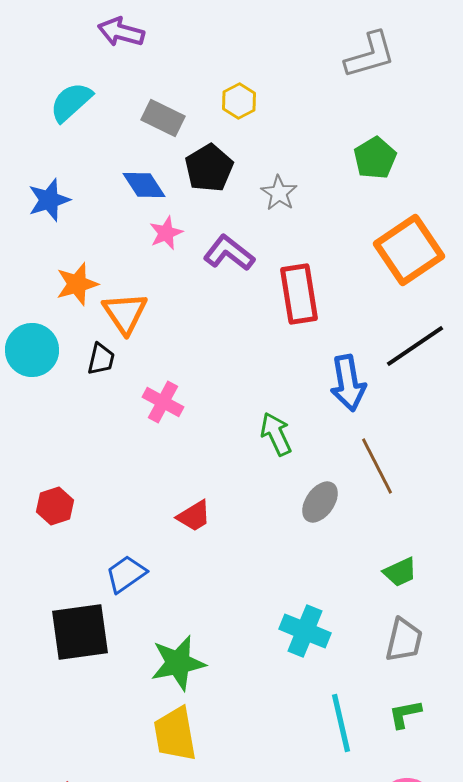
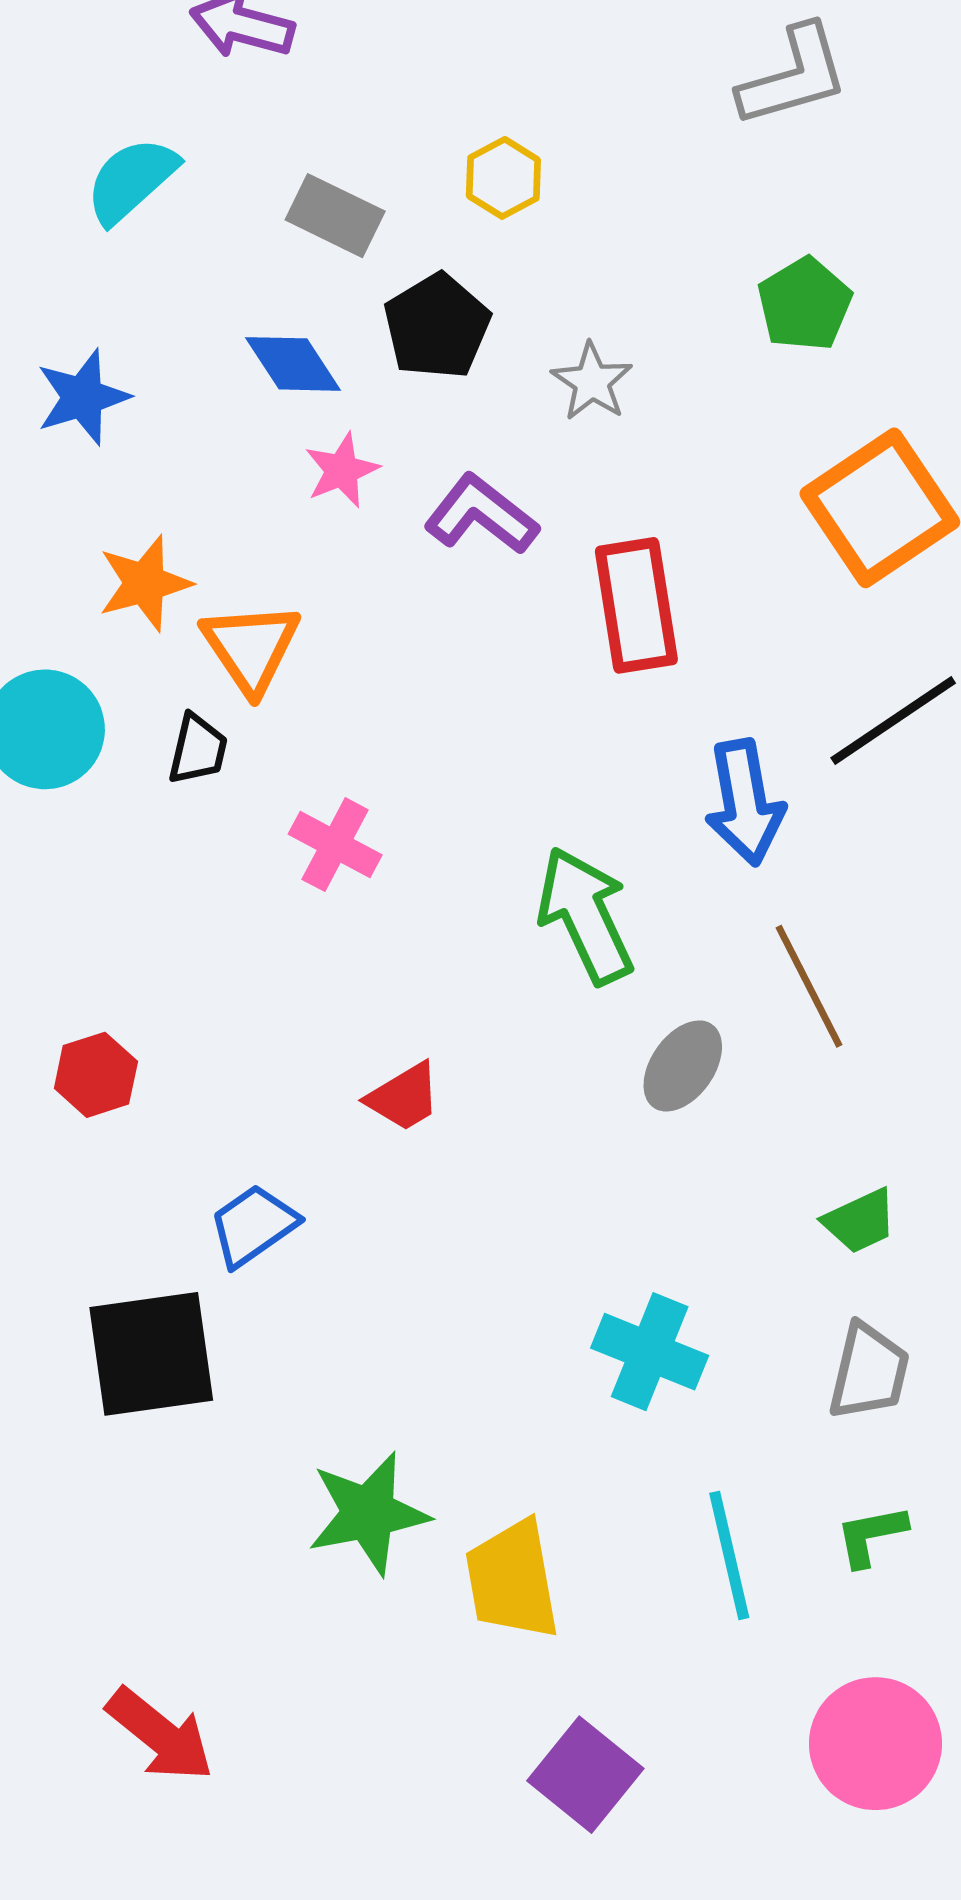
green arrow: (276, 434) -> (585, 915), size x1.4
green star: (178, 663) -> (368, 1513), moved
yellow trapezoid: (175, 734) -> (512, 1580), moved

